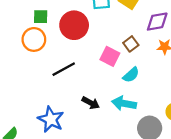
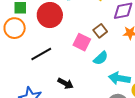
cyan arrow: (124, 103) -> (119, 78), moved

